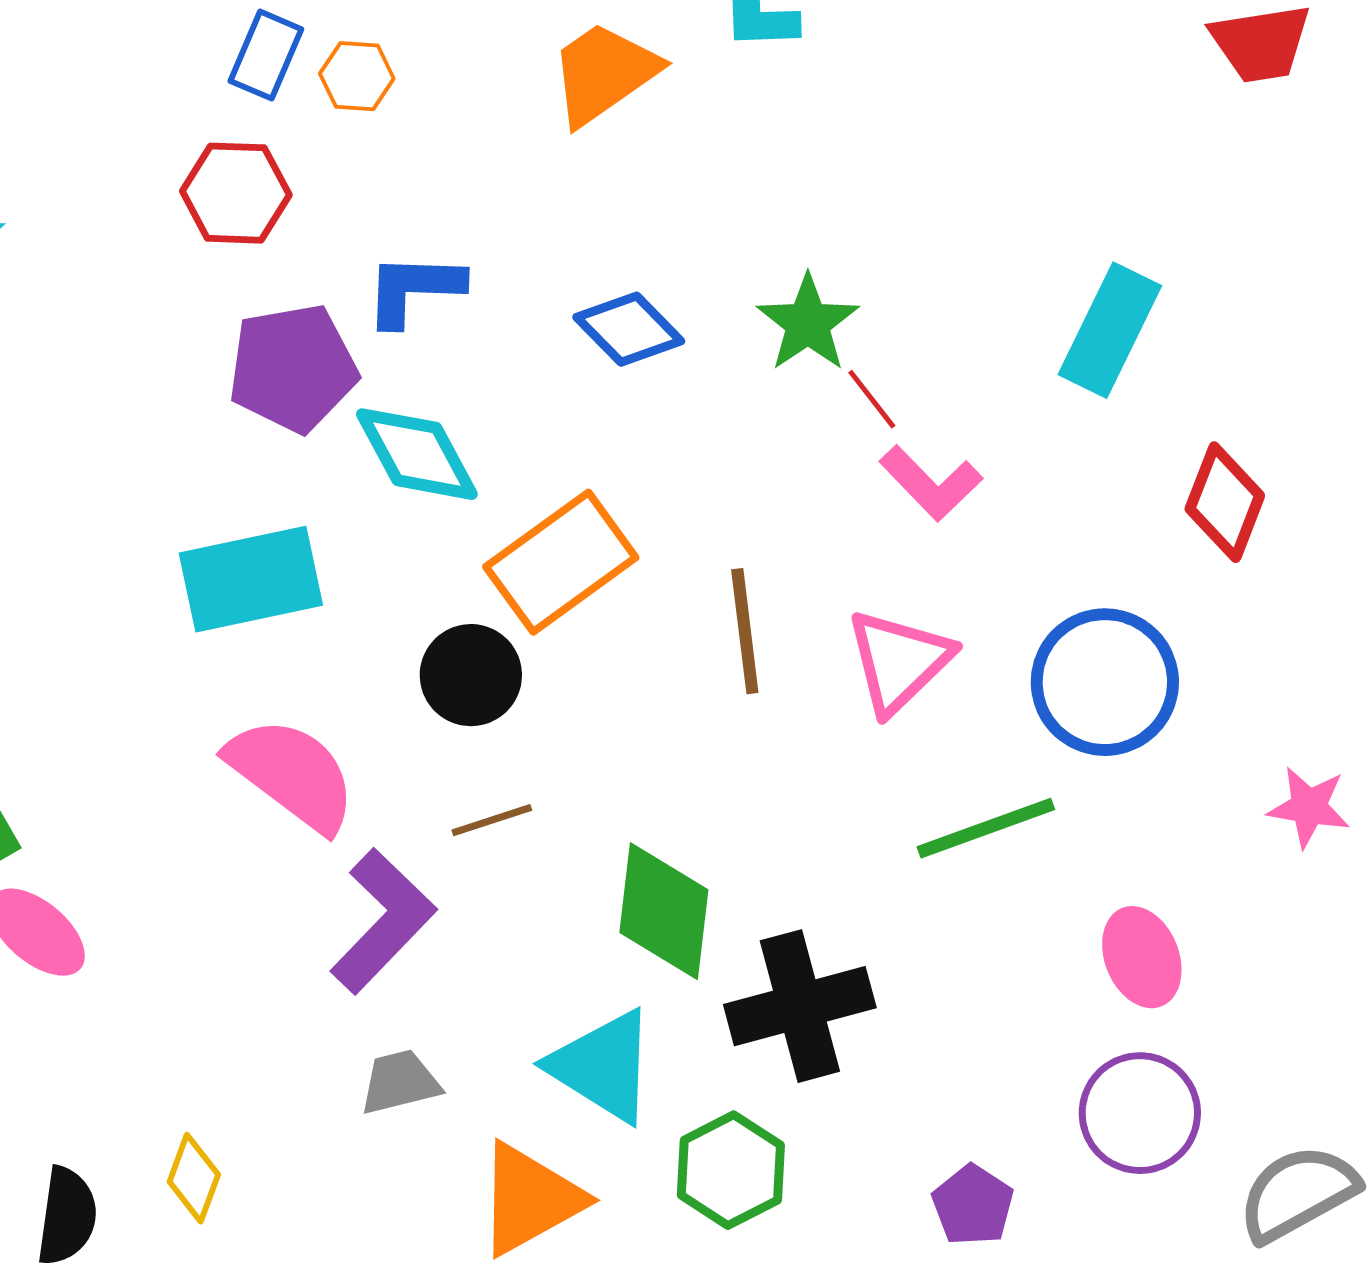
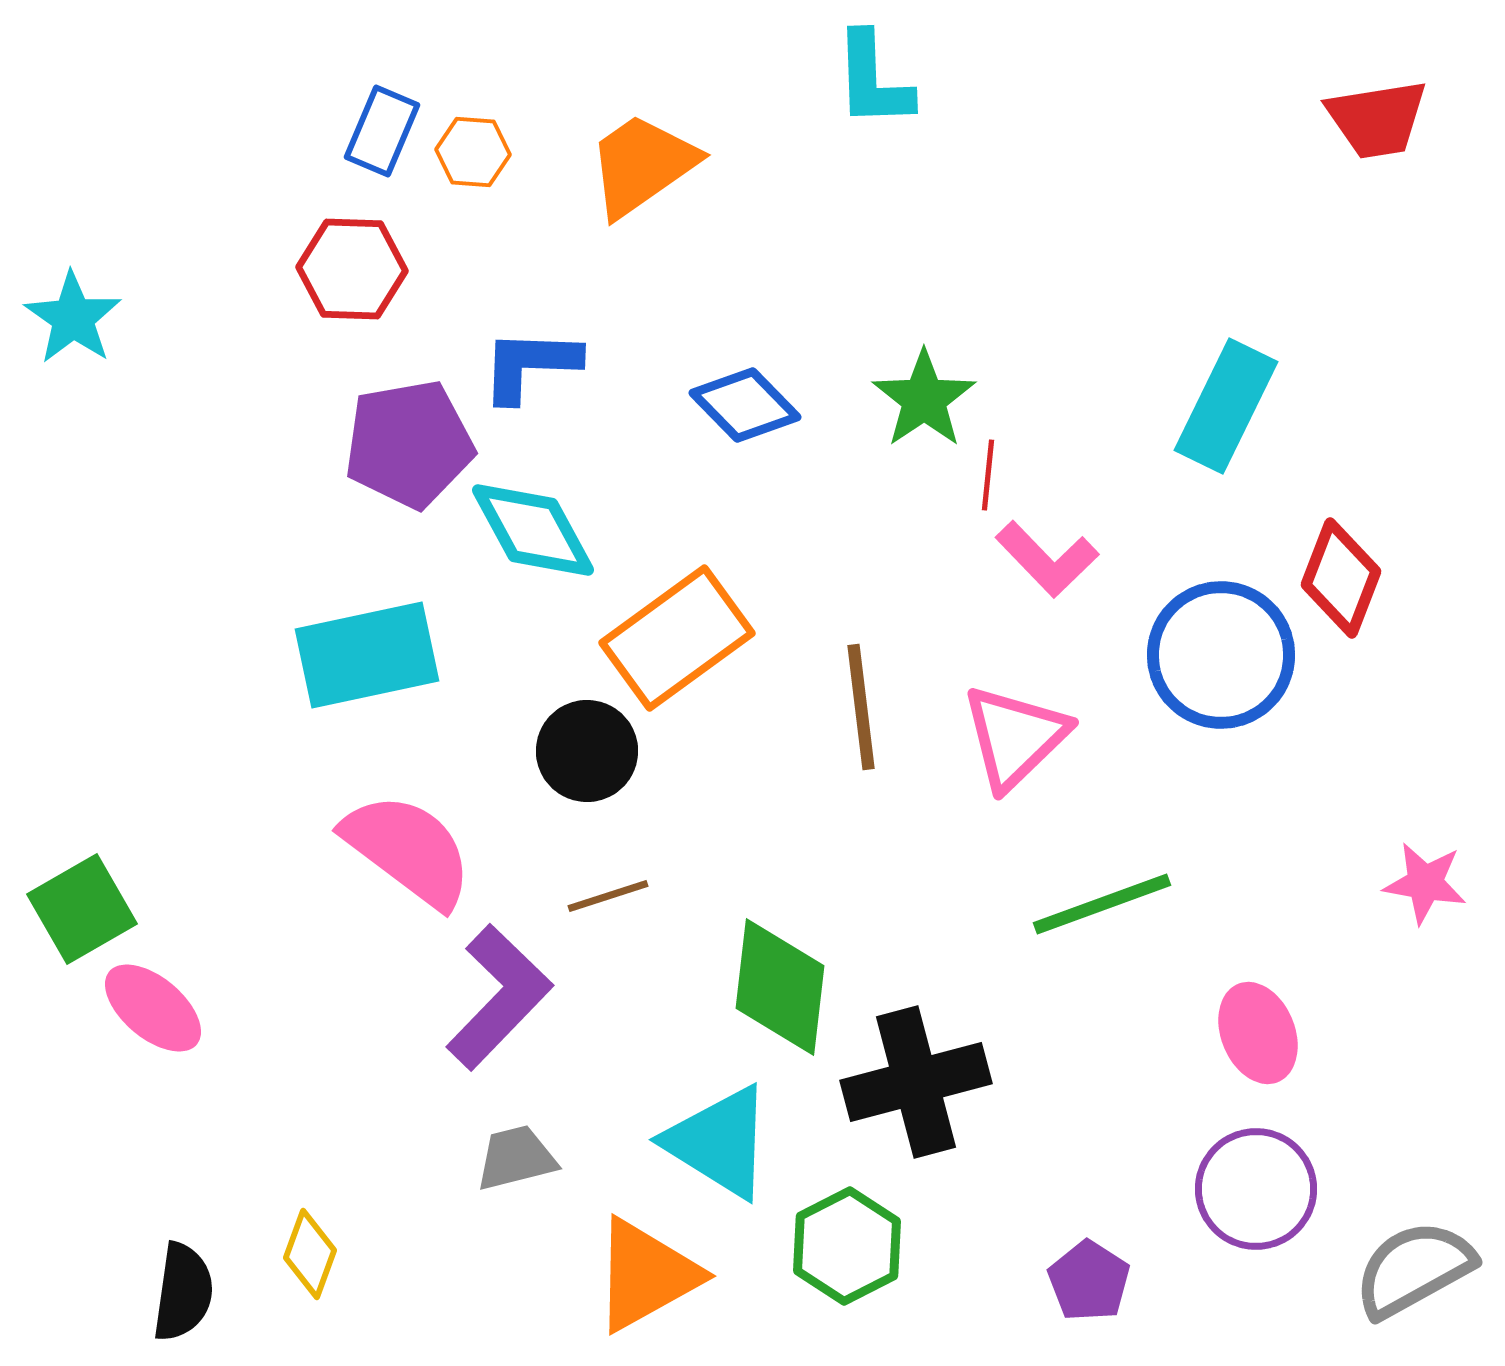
orange trapezoid: (604, 73) -> (642, 165), moved
red line: (872, 399) -> (988, 475), turned 44
blue circle: (1105, 682) -> (1221, 655), moved

